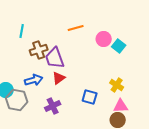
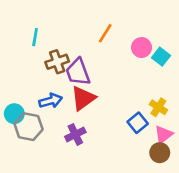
orange line: (76, 28) -> (105, 33), turned -42
red triangle: (59, 78) -> (83, 98), size x1.5
blue square: (90, 97) -> (138, 123), moved, turned 35
pink triangle: (121, 106) -> (164, 134), turned -35

